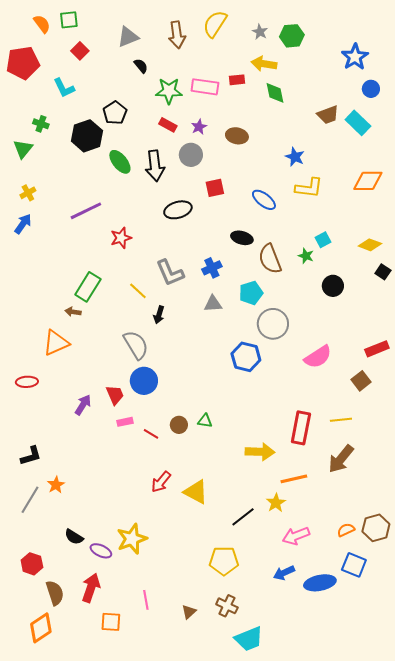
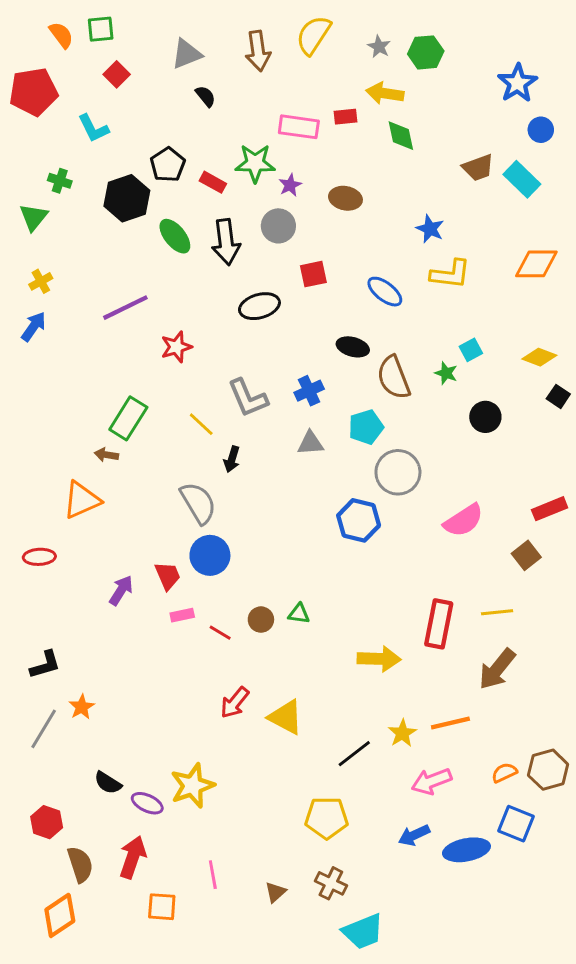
green star: (169, 91) -> (255, 163), moved
red rectangle: (168, 125) -> (213, 182), moved
orange line: (294, 479) -> (450, 723), moved

